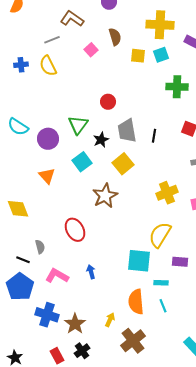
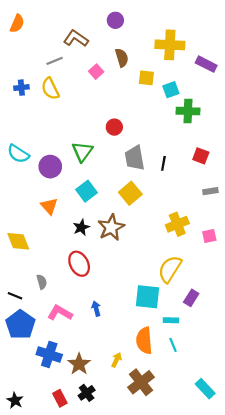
cyan square: (161, 55) -> (171, 90), moved
black star: (101, 140) -> (81, 227), moved
black line: (23, 260) -> (15, 296), moved
purple rectangle: (180, 262) -> (191, 298), turned -63

